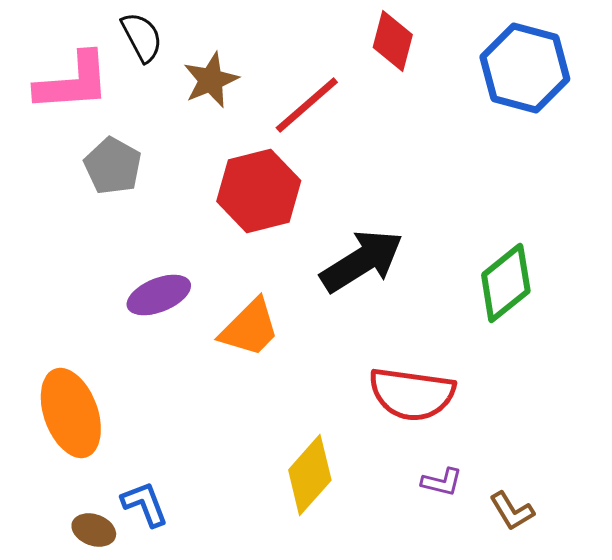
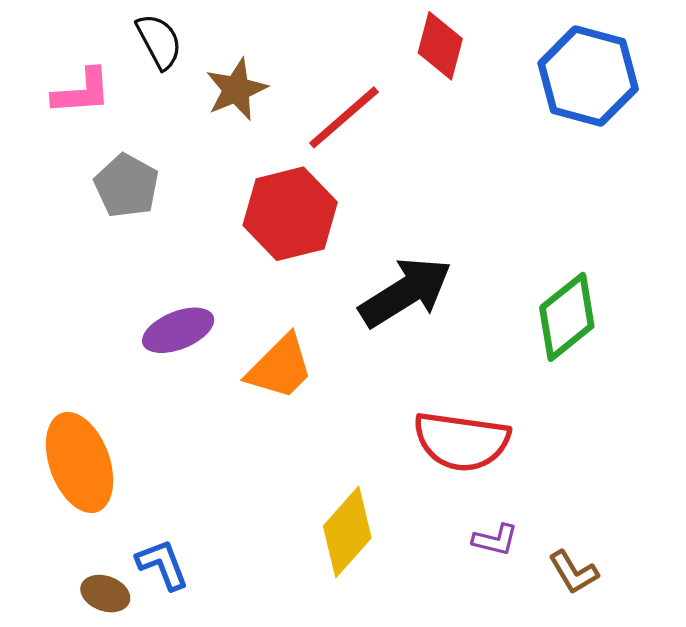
pink L-shape: (73, 82) -> (82, 92), size x0.7

